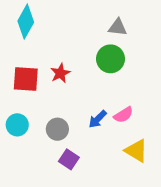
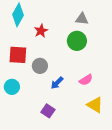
red star: (60, 73) -> (41, 31), moved
blue arrow: (98, 119) -> (57, 83), moved
gray circle: (57, 129) -> (40, 66), moved

